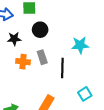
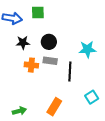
black circle: (40, 30) -> (49, 42), moved
gray rectangle: (42, 57) -> (50, 61), turned -64

